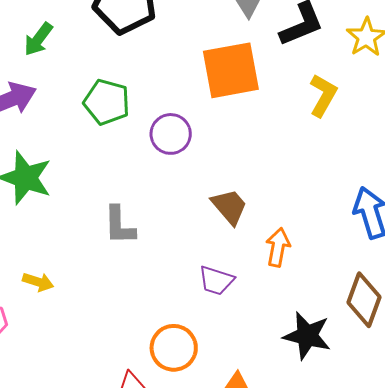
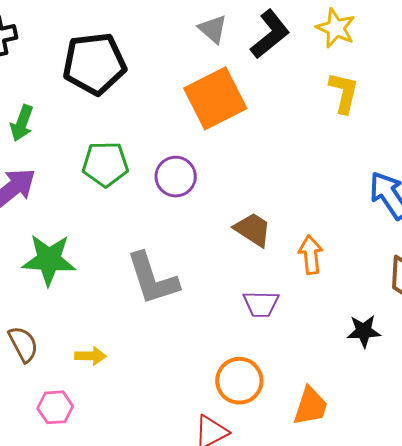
yellow L-shape: (323, 95) -> (344, 93), moved
gray L-shape: (119, 225) -> (152, 279), size x1.4
black star: (307, 336) -> (364, 331), size x0.7

